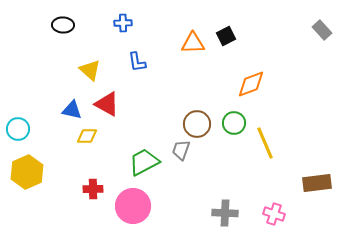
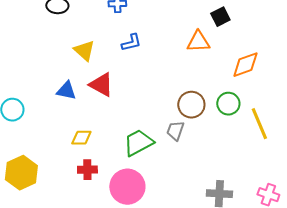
orange triangle: (193, 43) -> (198, 42), moved
blue L-shape: (137, 62) -> (131, 43), turned -95
yellow diamond: (87, 136) -> (81, 138), moved
yellow hexagon: (27, 172) -> (21, 173), moved

